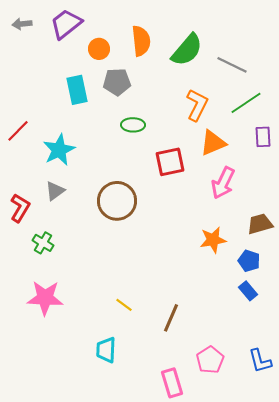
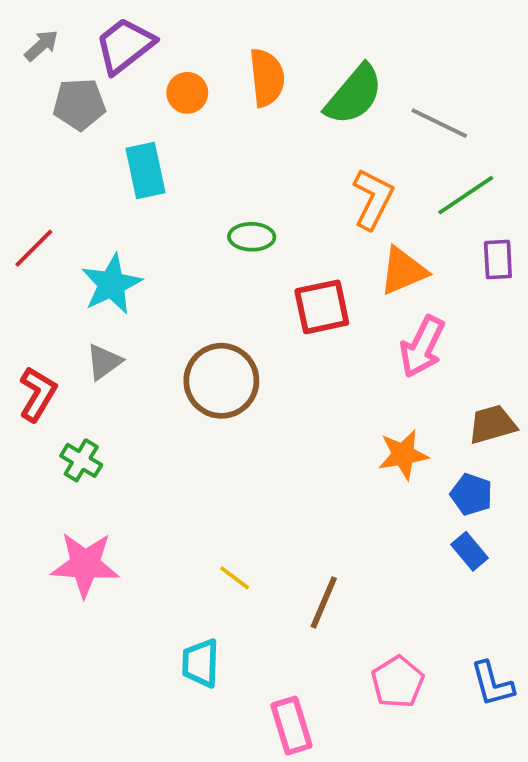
gray arrow: (22, 24) -> (41, 45), turned 144
gray pentagon: (117, 82) -> (79, 104), moved
pink rectangle: (172, 383) -> (291, 726), moved

